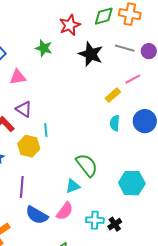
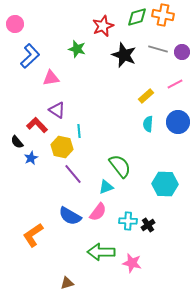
pink line: (133, 79) -> (175, 84), moved
purple line: (22, 187) -> (73, 174), moved, turned -45

